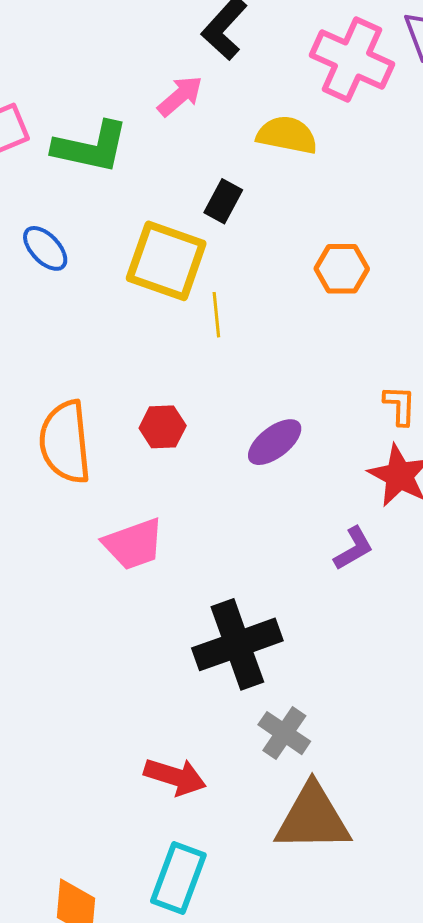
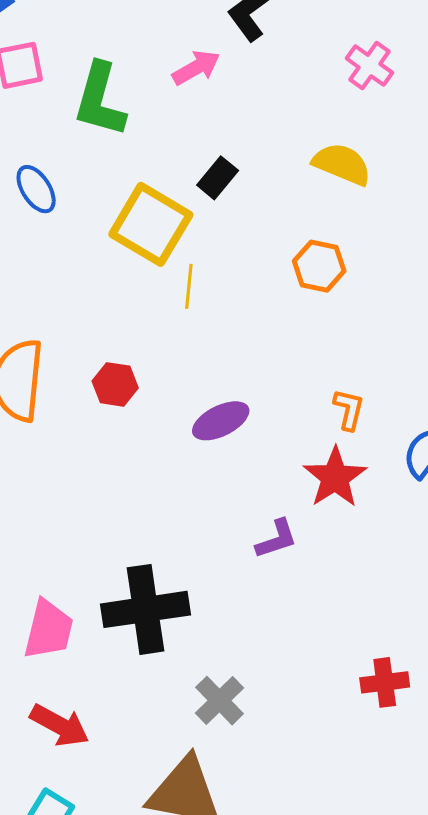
pink cross: (352, 60) -> (369, 66), size x0.6
yellow semicircle: (287, 135) -> (342, 164), moved
green L-shape: (91, 147) -> (100, 100), turned 82
pink trapezoid: (134, 544) -> (49, 629), moved, turned -68
gray cross: (284, 733) -> (220, 701), moved

